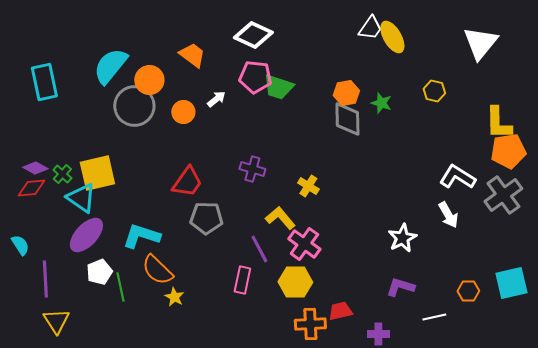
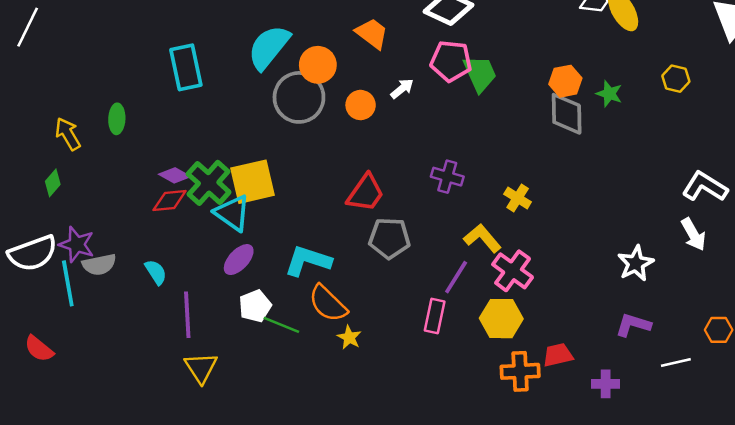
green trapezoid: (278, 87) -> (480, 74), turned -132
green cross: (62, 174) -> (209, 183), size x1.8
purple ellipse: (86, 235) -> (239, 260), size x0.7
purple line: (259, 249) -> (456, 277), turned 60
green line: (120, 287) -> (281, 325), turned -56

